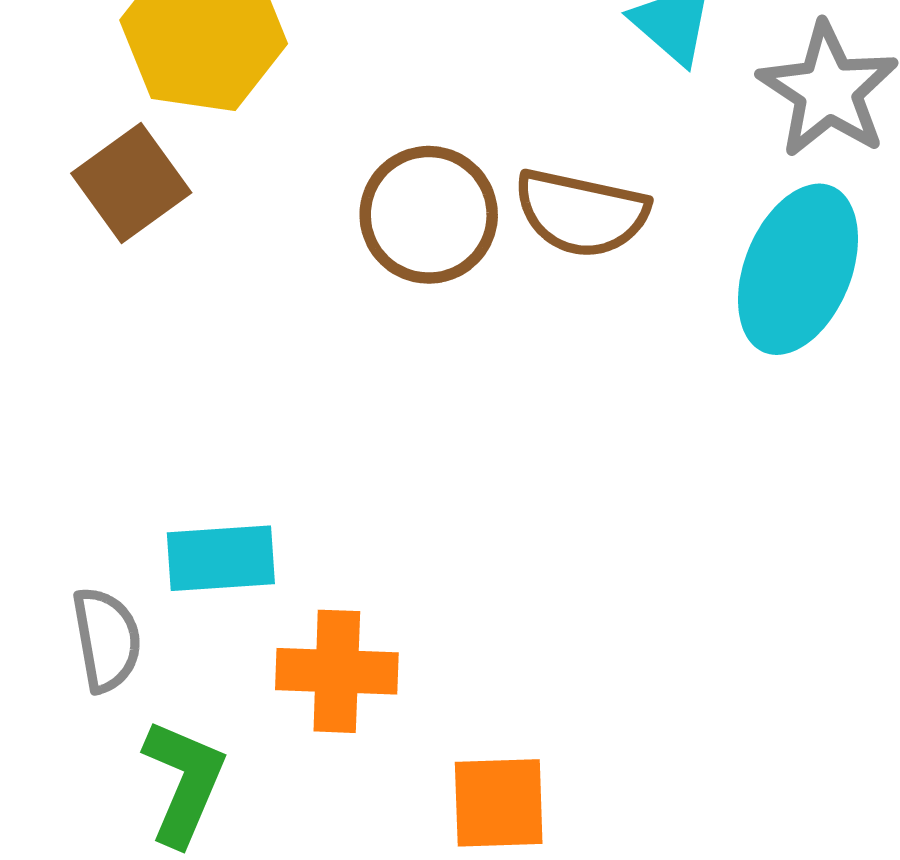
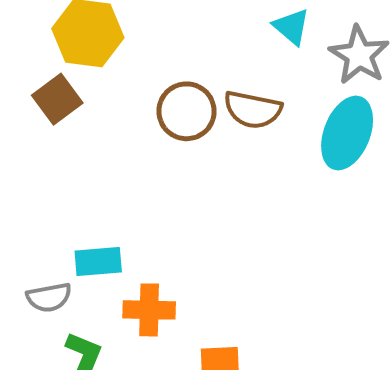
gray semicircle: (107, 640) -> (49, 297), turned 90

